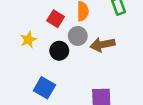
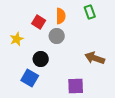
brown arrow: (102, 45) -> (95, 58), moved, turned 30
black circle: (59, 51) -> (41, 59), moved

